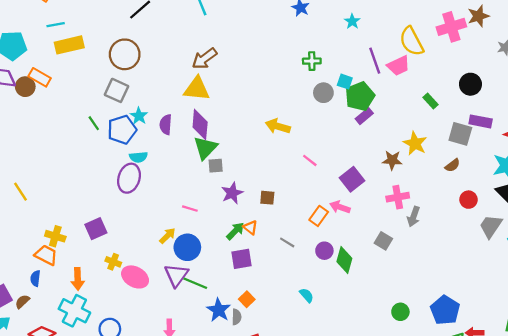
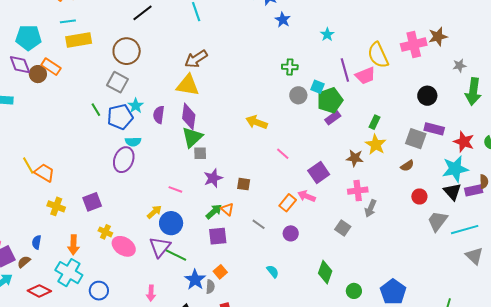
green rectangle: (430, 101) -> (375, 122), moved, turned 64
orange trapezoid: (46, 255) -> (44, 173), moved
green diamond: (344, 260) -> (325, 272), moved

